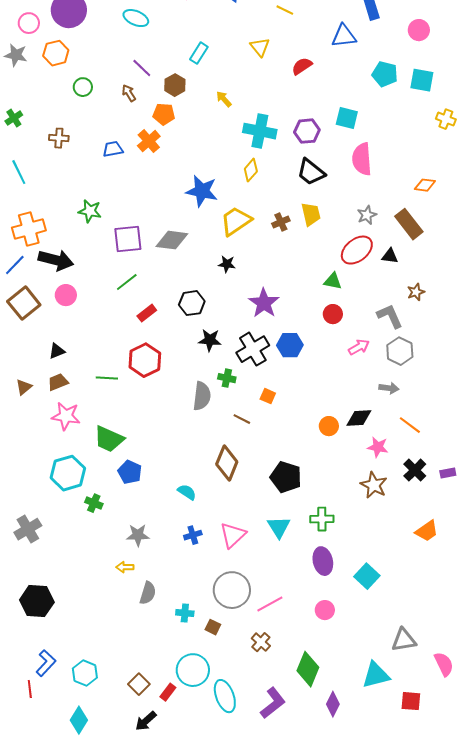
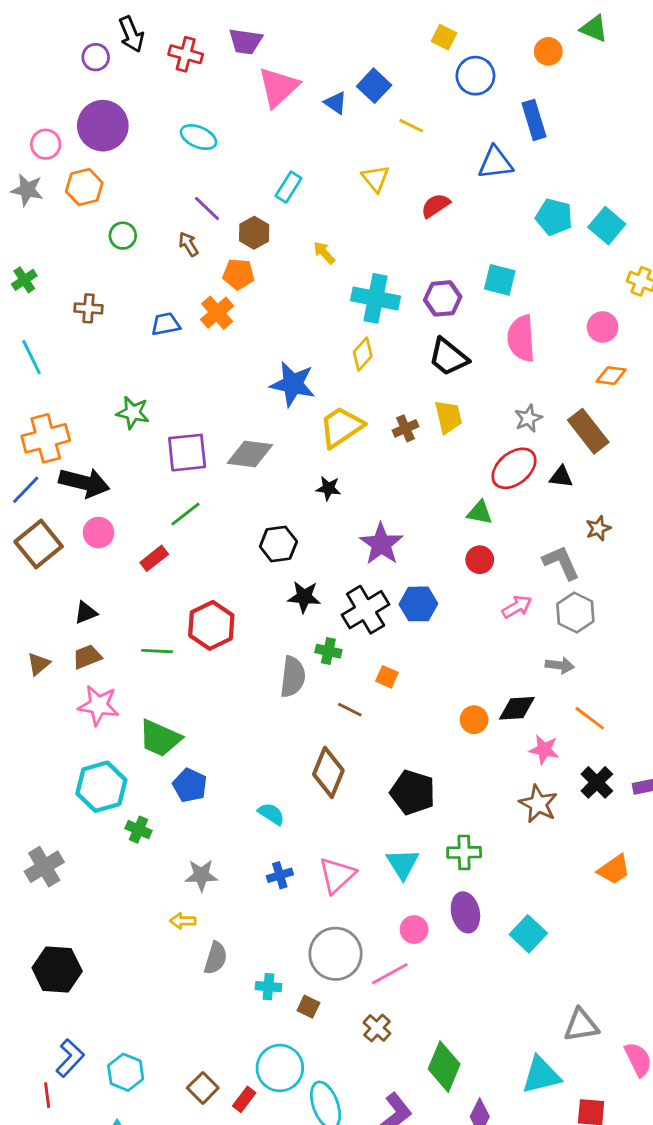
pink circle: (419, 30) -> (603, 327), moved
cyan square: (422, 80) -> (607, 226), turned 30
red rectangle: (147, 313) -> (154, 558), moved
pink circle: (325, 610) -> (414, 930), moved

